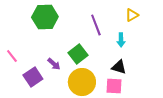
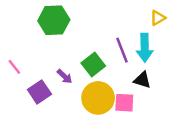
purple line: (96, 25) -> (122, 50), moved
cyan arrow: (121, 40) -> (145, 48), size x1.6
pink square: (114, 86) -> (124, 103), moved

